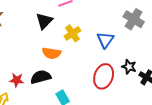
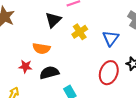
orange semicircle: (52, 53) -> (41, 48), moved
red star: (17, 80) -> (25, 66), moved

